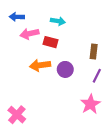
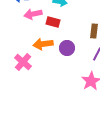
pink cross: (17, 115) -> (23, 62), moved

